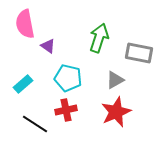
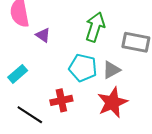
cyan pentagon: (68, 78) -> (83, 68), moved

